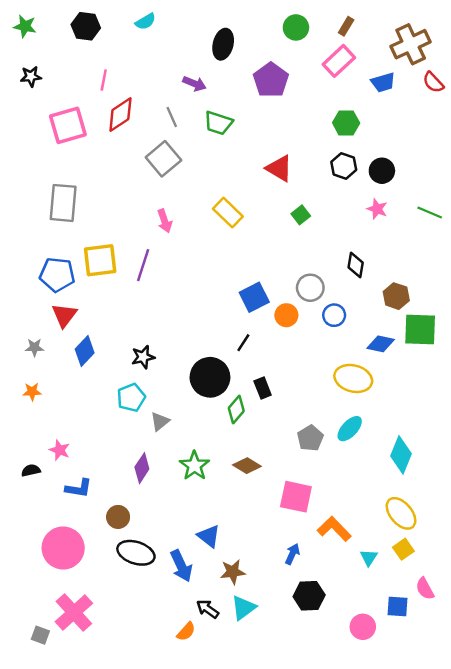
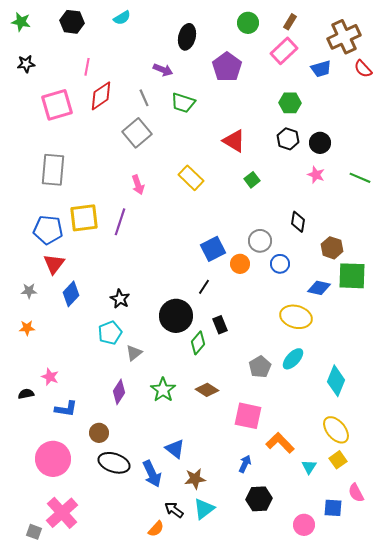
black star: (143, 357) -> (120, 299), turned -30

